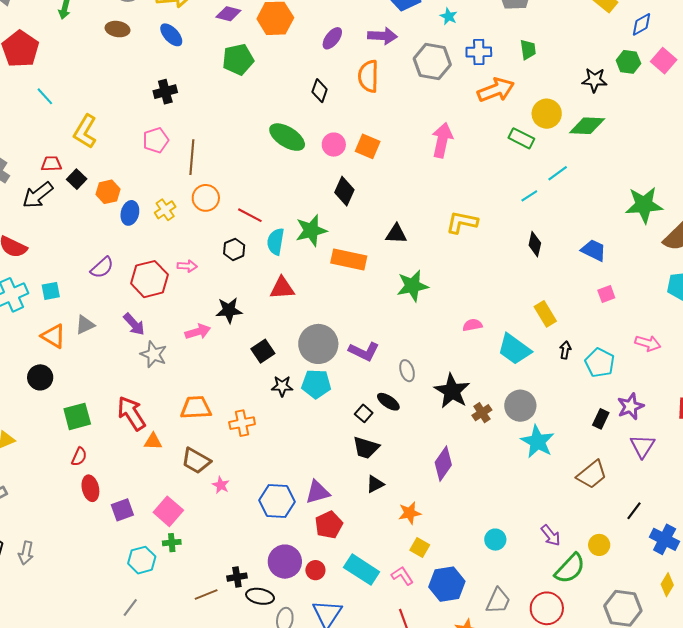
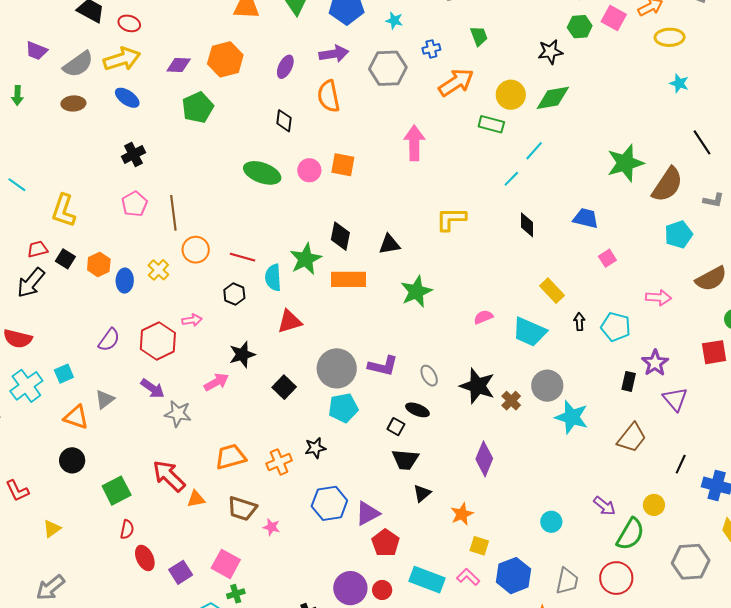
blue cross: (479, 52) -> (431, 49), size x0.7
black diamond: (344, 191) -> (340, 236), moved
black star: (282, 386) -> (315, 448), moved
blue hexagon: (277, 501) -> (329, 503), moved

